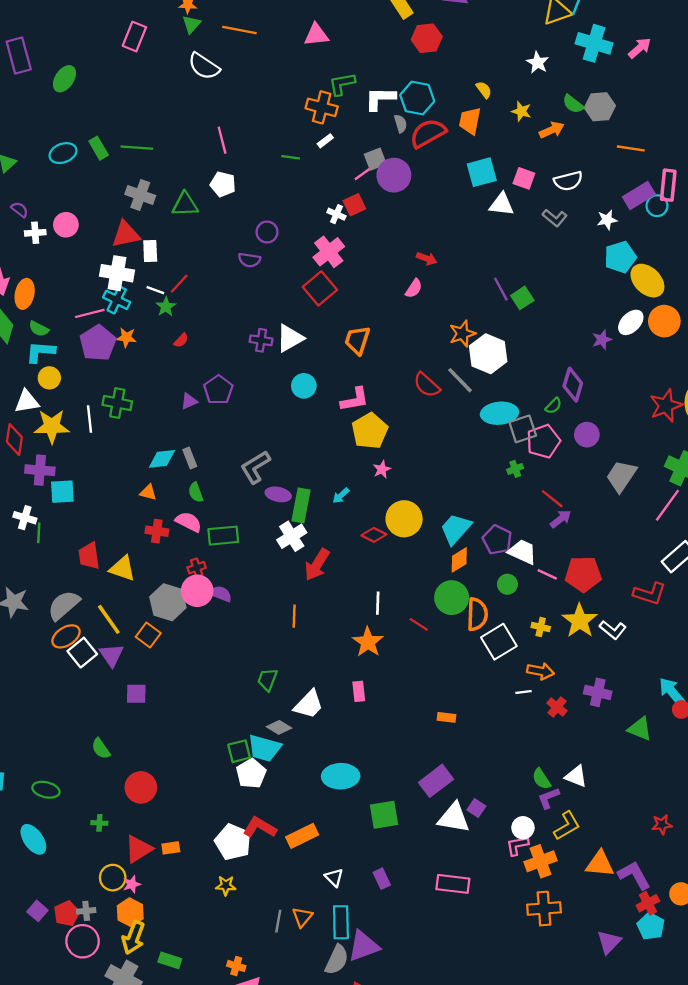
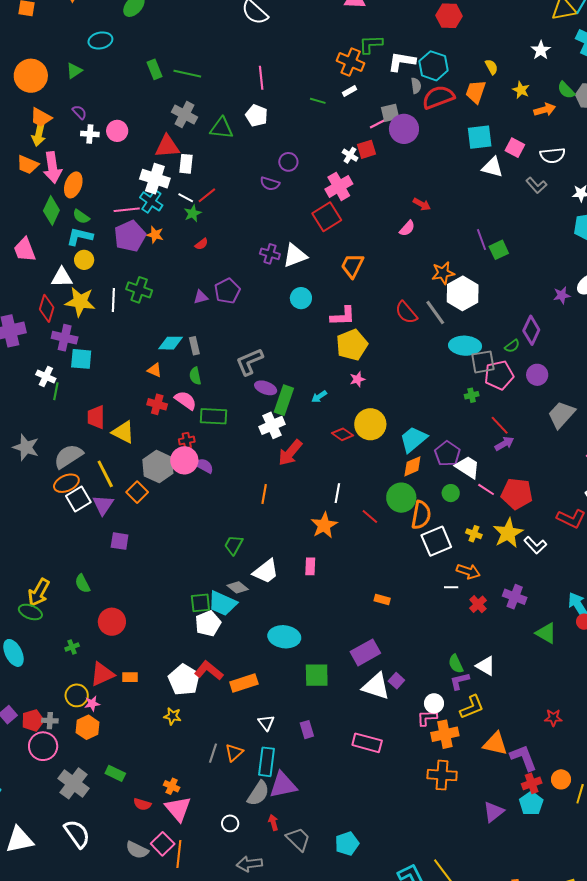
cyan ellipse: (63, 153) -> (100, 40), moved
green cross: (99, 823) -> (72, 647), turned -32
yellow arrow: (133, 938) -> (39, 593), moved

